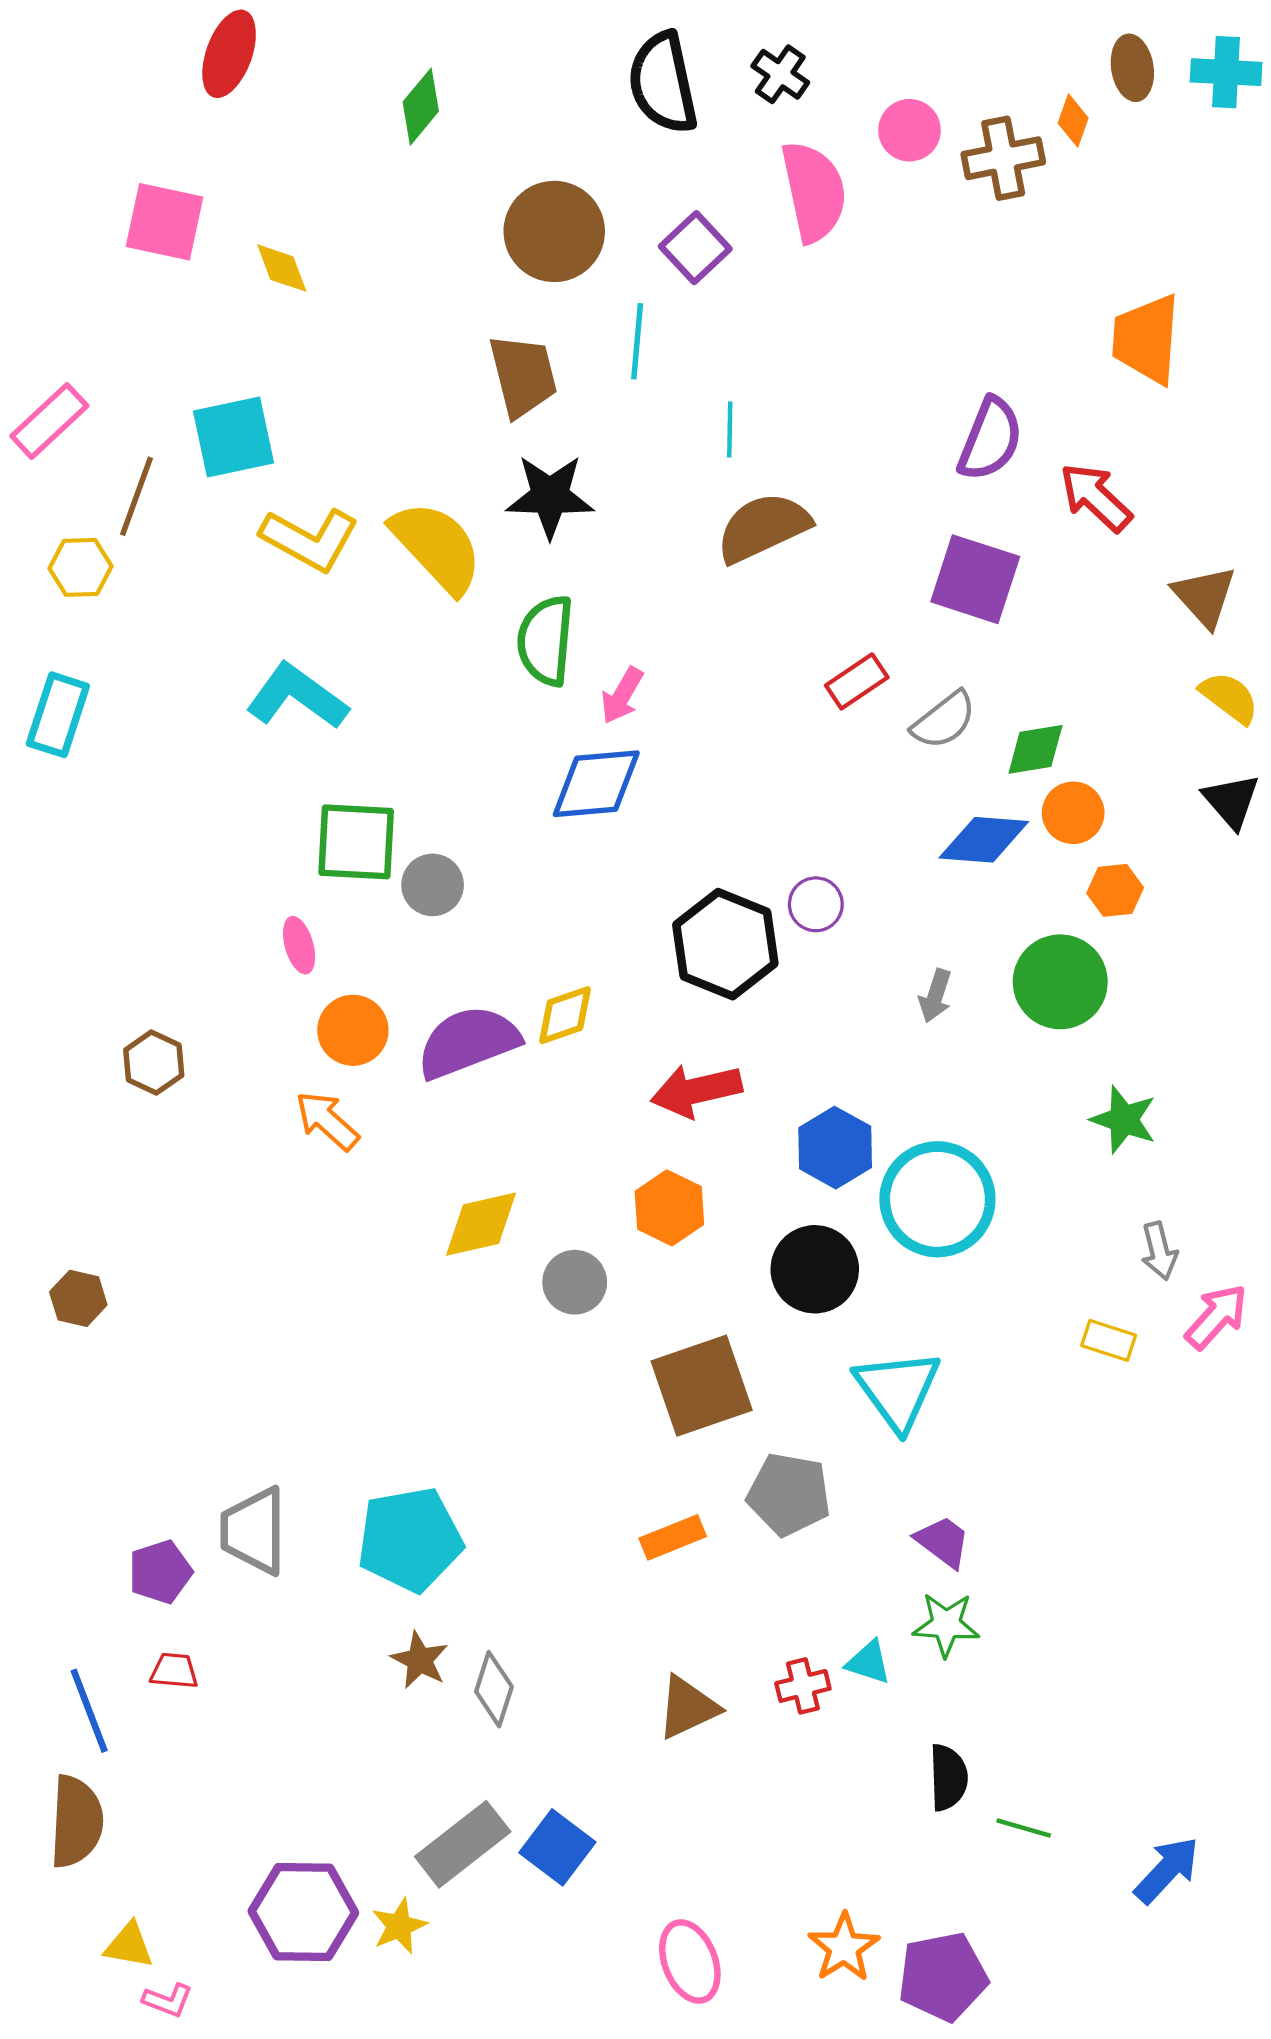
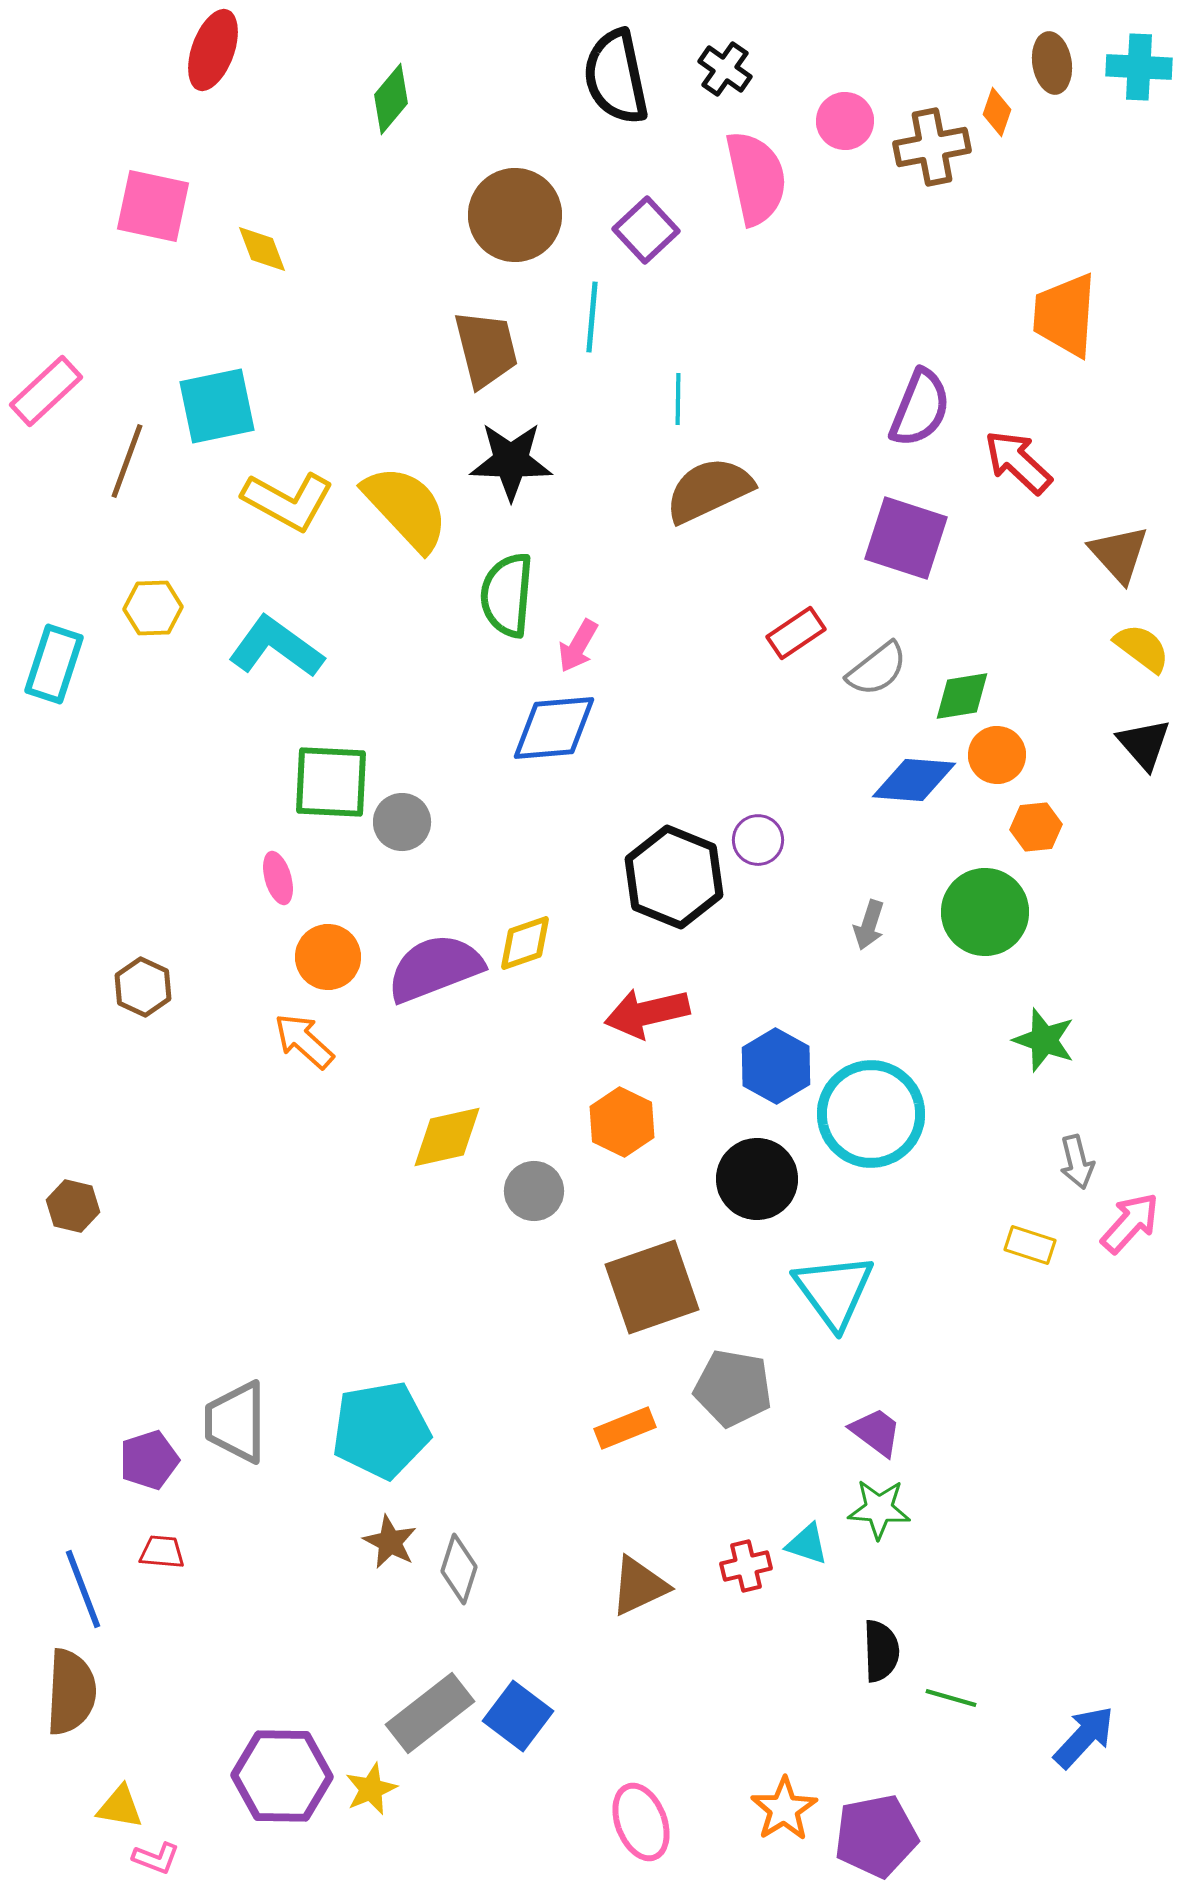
yellow hexagon: (81, 567) -> (153, 608), moved

